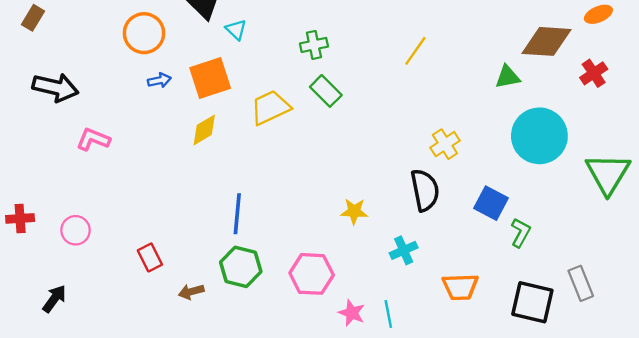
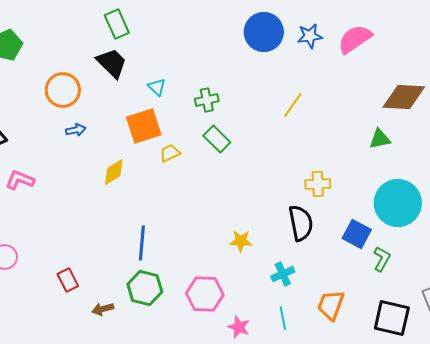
cyan triangle: (236, 30) -> (157, 87), moved
green triangle: (508, 77) -> (380, 139), moved
orange square: (210, 78) -> (144, 126), moved
yellow trapezoid: (270, 108) -> (170, 153), size x0.6
cyan circle: (539, 136) -> (398, 203), moved
yellow cross: (445, 144) -> (318, 184), turned 30
orange trapezoid: (460, 287) -> (331, 305), turned 112
cyan line: (388, 314) -> (283, 318), moved

